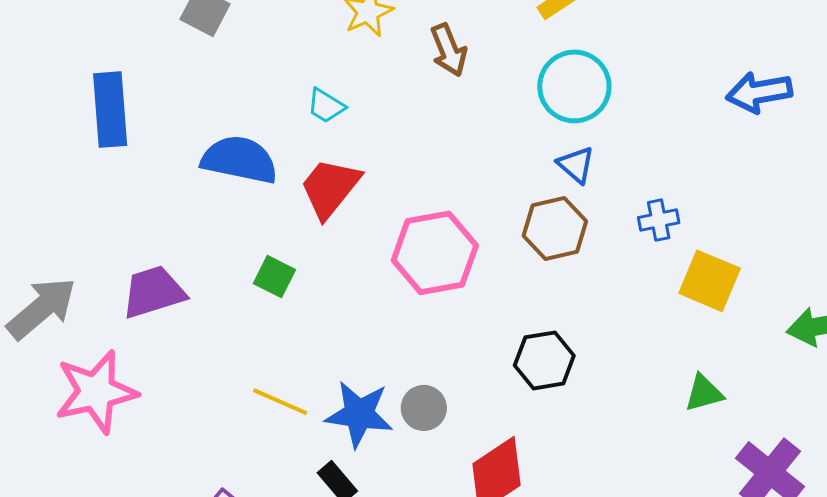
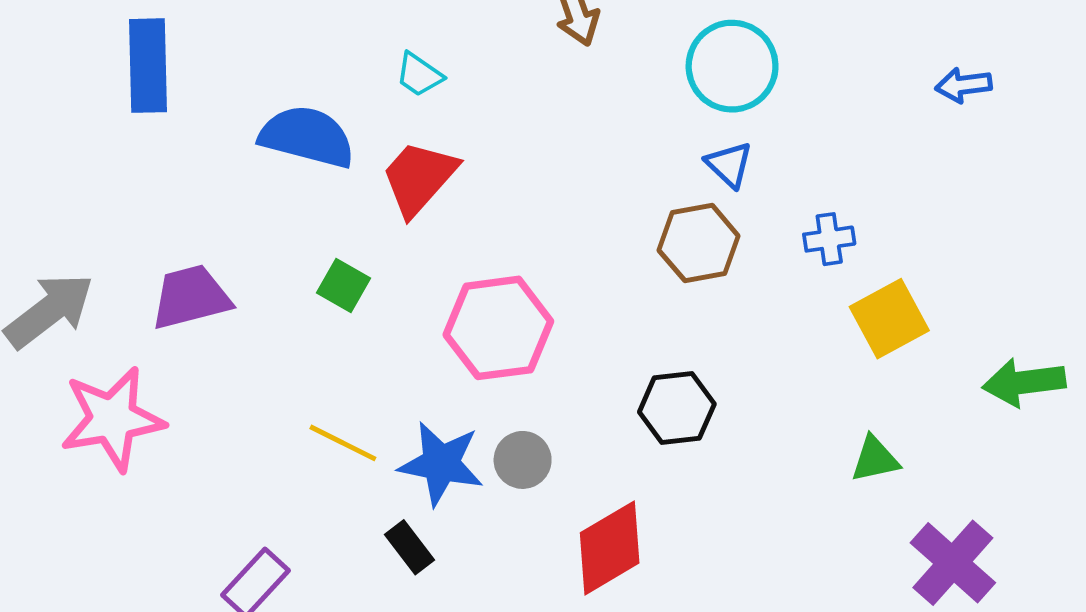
blue arrow: (759, 92) -> (964, 85), size x0.7
pink hexagon: (435, 253) -> (498, 328), moved
yellow square: (710, 281) -> (889, 319), turned 36

